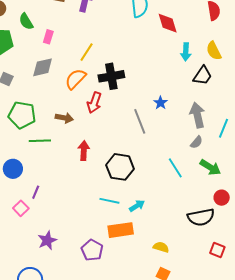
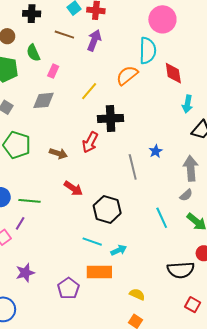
orange semicircle: (75, 79) -> (127, 75), moved
green line: (40, 141) -> (29, 201), moved
red arrow: (84, 151) -> (73, 188), turned 114

